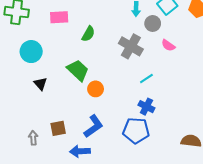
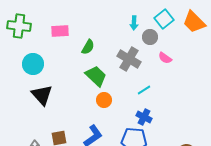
green trapezoid: (78, 70) -> (96, 76), moved
black triangle: (40, 84) -> (42, 95), size x1.6
orange circle: (96, 89) -> (104, 100), moved

